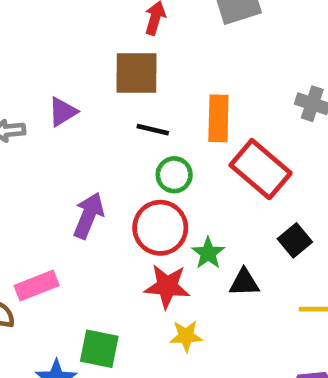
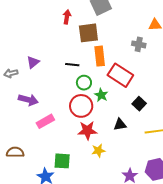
brown square: (136, 73) -> (88, 33), moved
purple arrow: (89, 215) -> (28, 100), moved, turned 90
green star: (208, 253) -> (101, 95), moved
pink rectangle: (37, 285) -> (45, 121), moved

